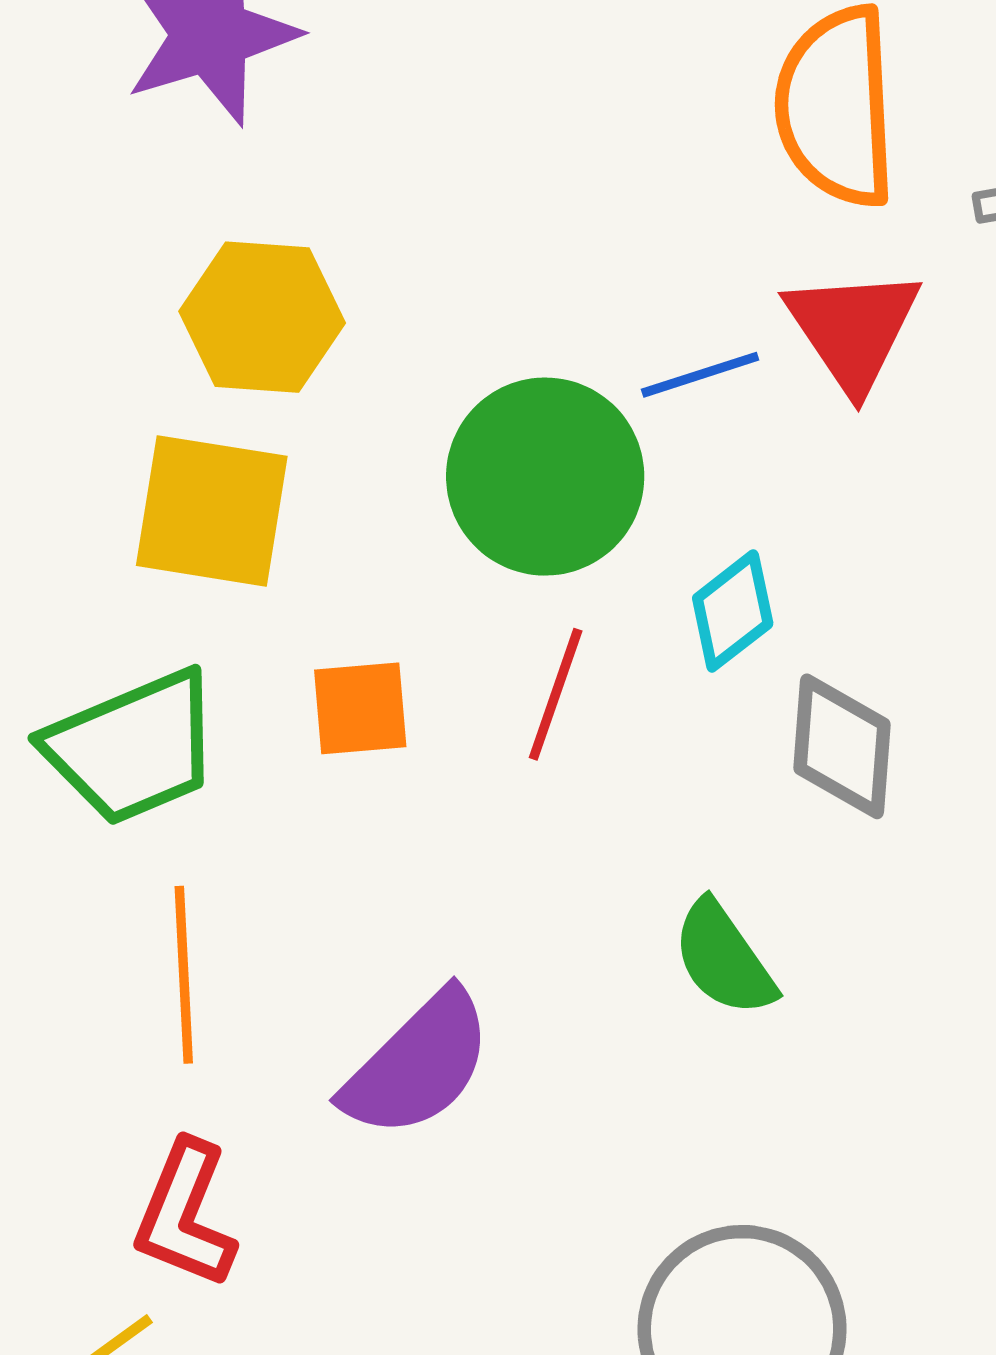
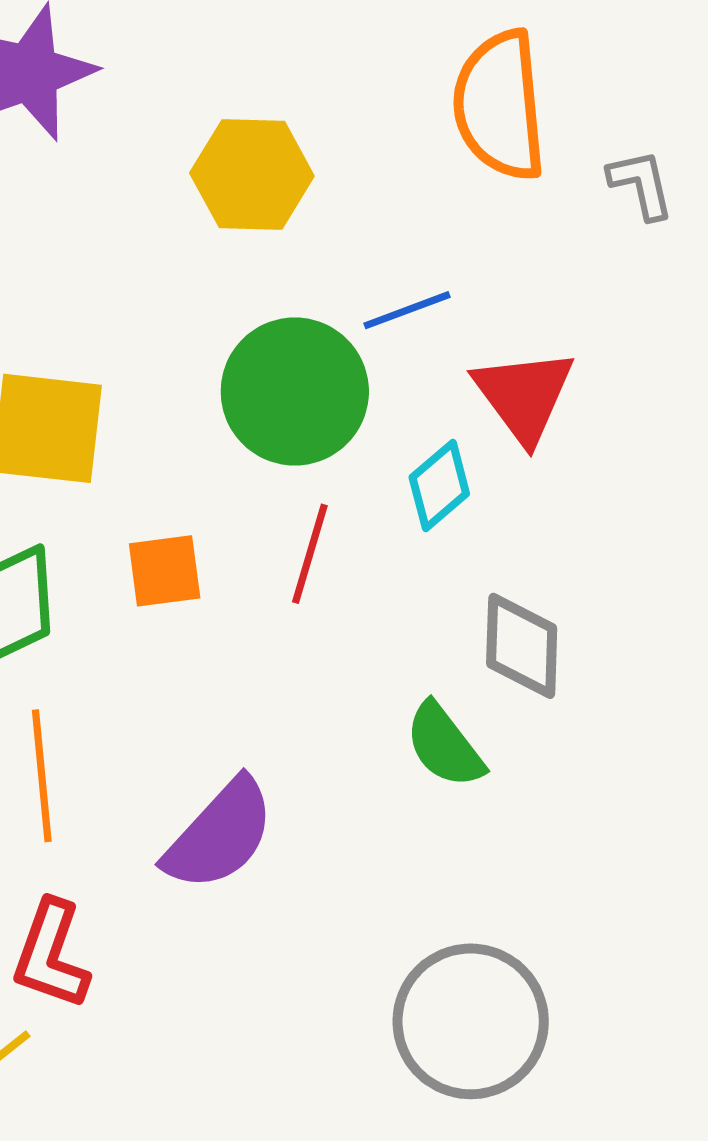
yellow hexagon: (262, 317) -> (252, 174), moved
red triangle: (853, 329) -> (524, 395), moved
gray diamond: (842, 746) -> (522, 646), moved

